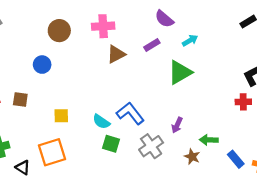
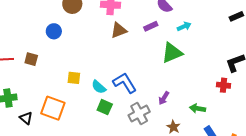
yellow square: (61, 116) -> (74, 78), moved
green arrow: (209, 140) -> (198, 108), moved
orange square: (52, 152) -> (53, 108), turned 30

